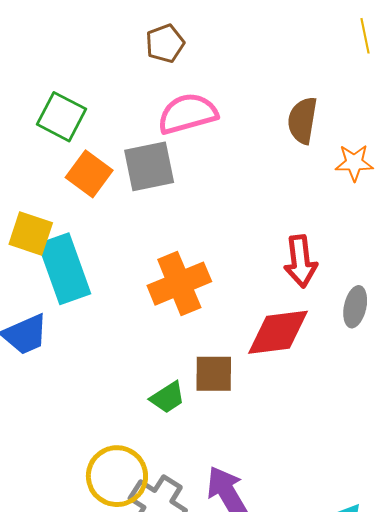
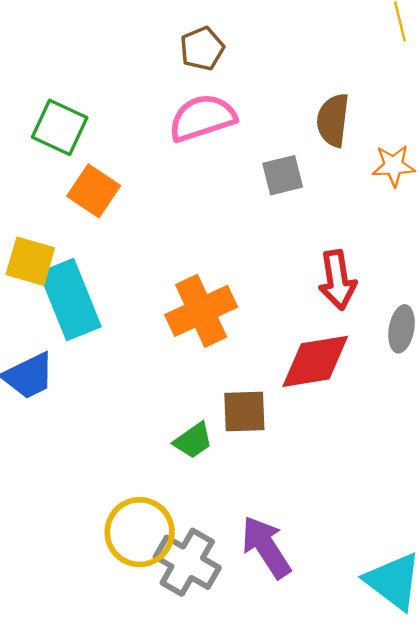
brown pentagon: (165, 43) -> (202, 49), moved
gray square: (149, 166) -> (283, 175), moved, size x0.7

